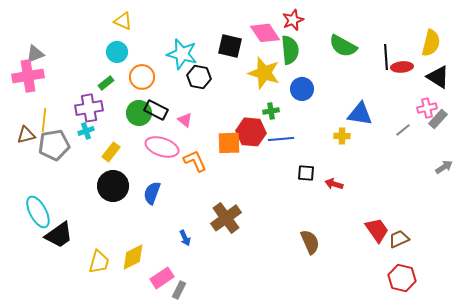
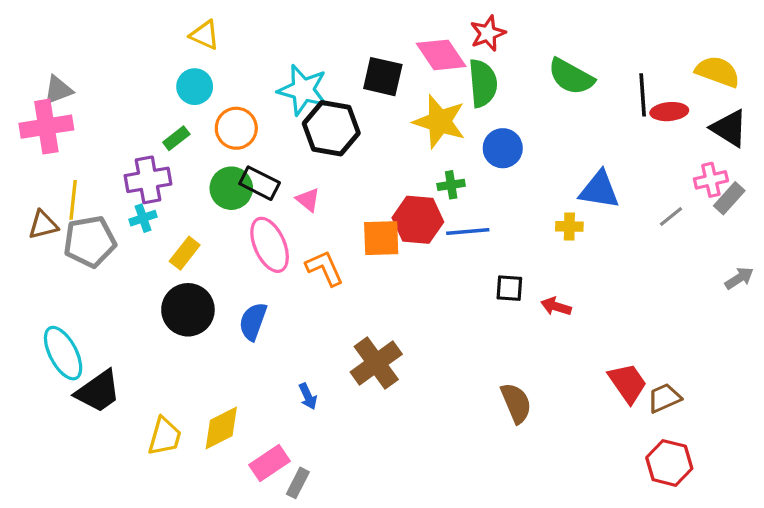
yellow semicircle: (431, 43) -> (718, 72), turned -84
black hexagon: (199, 77) -> (331, 128), size x1.4
pink ellipse: (162, 147) -> (270, 245), turned 48

